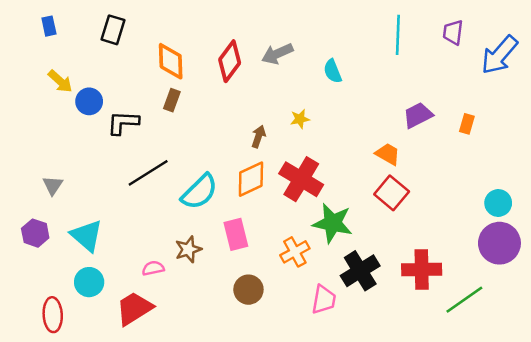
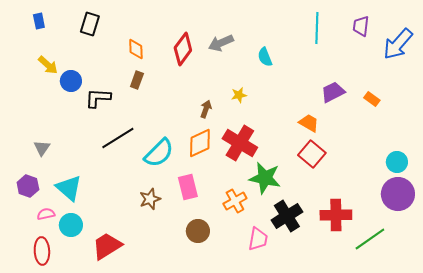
orange diamond: (171, 61) -> (136, 49), size x0.7
orange rectangle: (467, 124) -> (372, 99), turned -70
pink semicircle: (153, 268) -> (46, 214), moved

